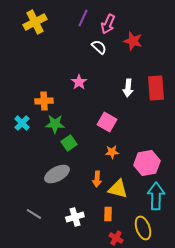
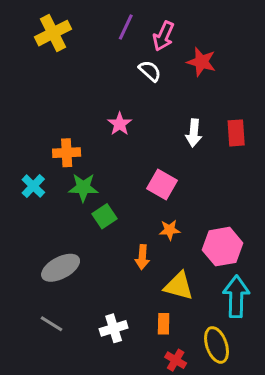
red rectangle: (156, 88) -> (236, 133), size x0.7
gray ellipse: (57, 174) -> (61, 268), moved
orange arrow: (97, 179) -> (142, 257), moved

